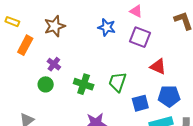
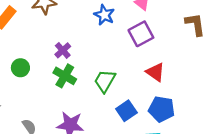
purple square: (140, 37) -> (141, 34), turned 30
purple cross: (54, 64) -> (63, 50), moved
blue square: (140, 103) -> (126, 111), turned -30

